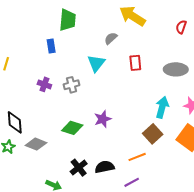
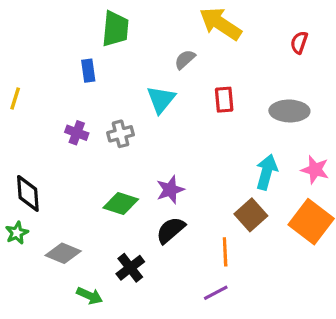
gray diamond: (36, 144) -> (63, 253), moved
orange line: (137, 157) -> (225, 252), turned -72
black semicircle: (105, 167) -> (171, 230), moved, turned -30

